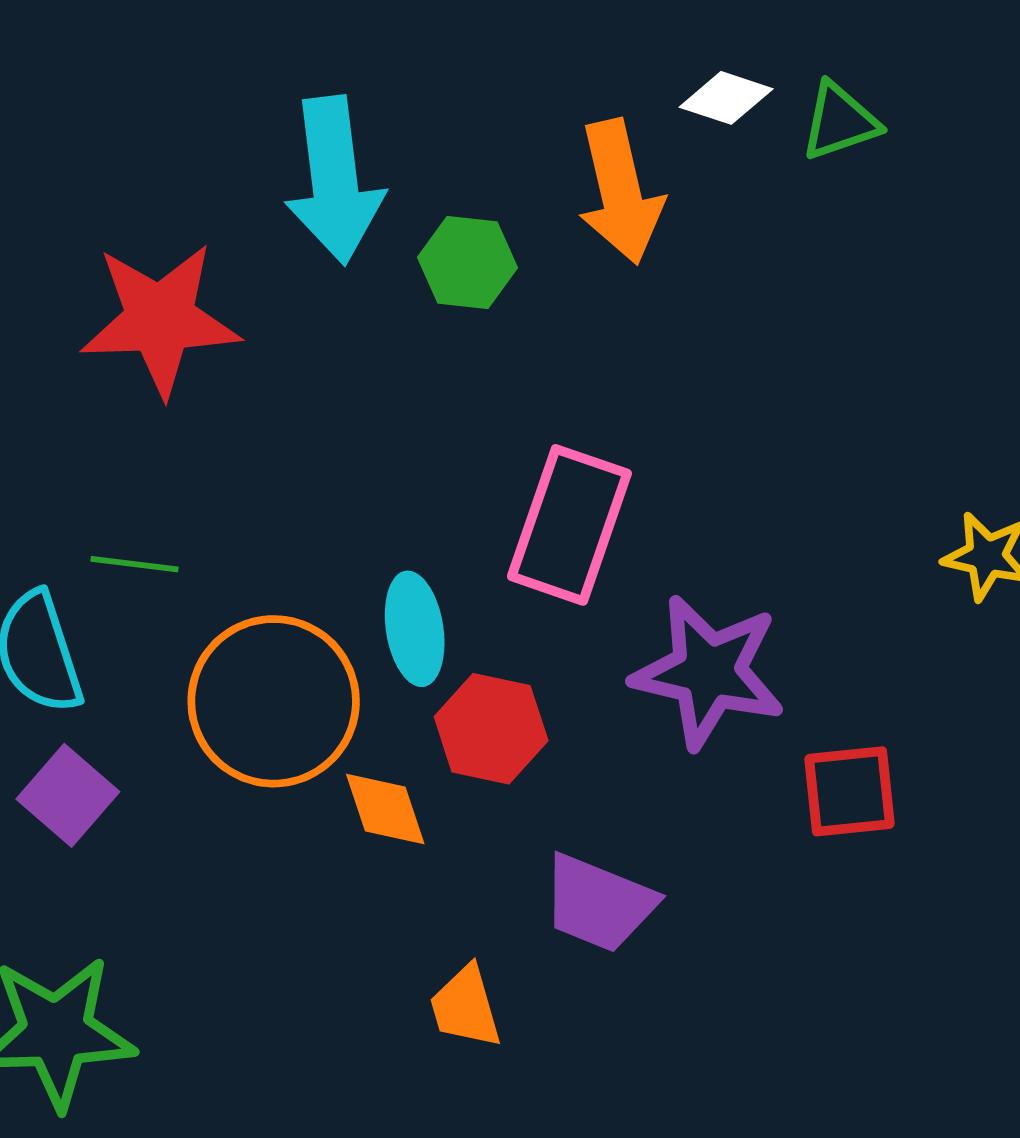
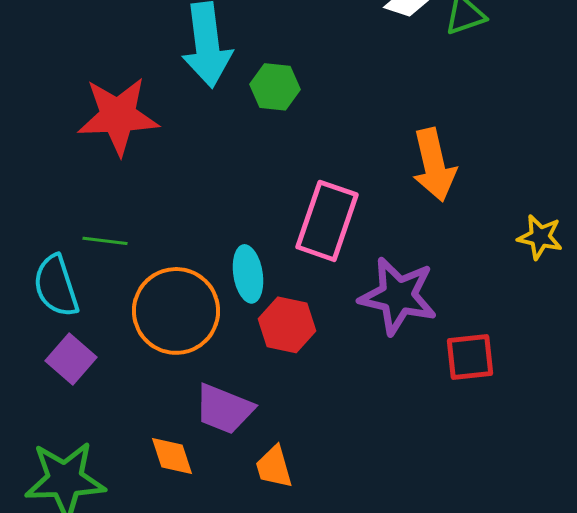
orange arrow: (620, 192) -> (434, 165), moved
orange diamond: (385, 809) -> (172, 456), moved
purple trapezoid: (599, 903) -> (224, 409), moved

